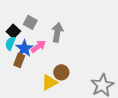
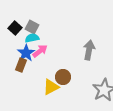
black square: (13, 31) -> (15, 28), moved
gray arrow: (57, 32) -> (89, 50), moved
cyan semicircle: (10, 43) -> (32, 38), moved, turned 56

